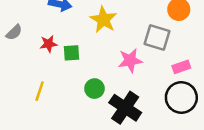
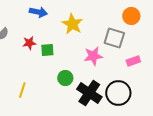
yellow line: (40, 91) -> (22, 90), moved
black circle: (181, 97) -> (118, 93), moved

